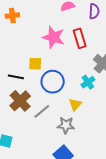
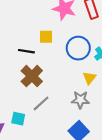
blue circle: (53, 82) -> (78, 48), moved
gray line: (42, 111) -> (41, 103), moved

